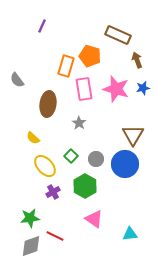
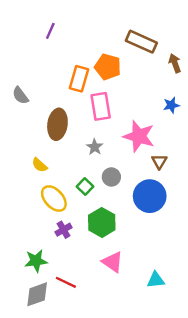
brown arrow: (137, 60) -> (175, 63), moved
pink star: (116, 89) -> (139, 136), moved
brown triangle: (133, 135) -> (159, 161), size x0.6
gray circle: (96, 159) -> (111, 177), moved

